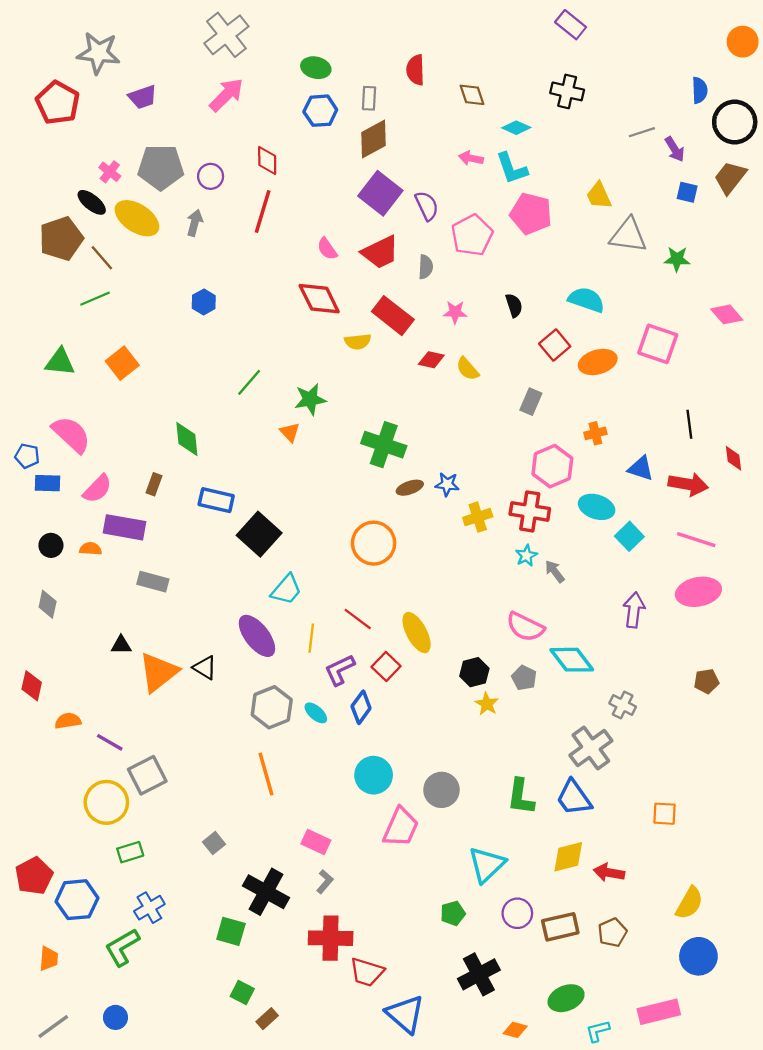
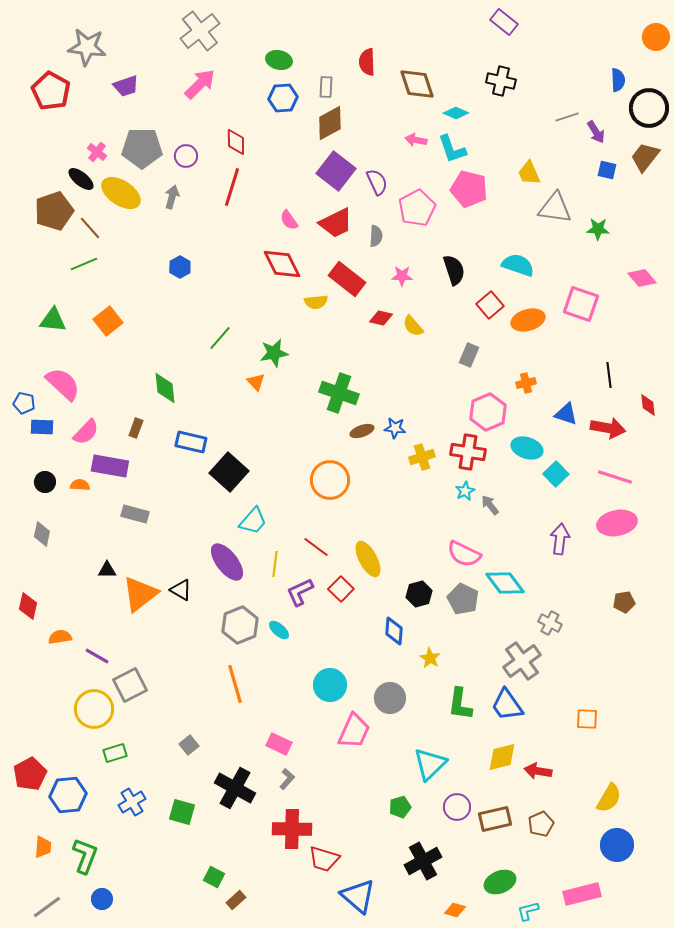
brown diamond: (472, 95) -> (417, 84), size x1.5
black semicircle: (514, 305) -> (454, 270), size x1.4
gray pentagon: (524, 678) -> (463, 599), size x1.4
yellow star: (487, 704) -> (430, 658), moved
blue diamond: (361, 707) -> (394, 631), moved, turned -32
green square: (231, 931) -> (182, 812), moved
green L-shape: (122, 947) -> (85, 856), moved, turned 141

